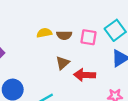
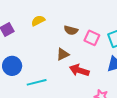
yellow semicircle: (44, 33) -> (38, 21), moved, turned -32

